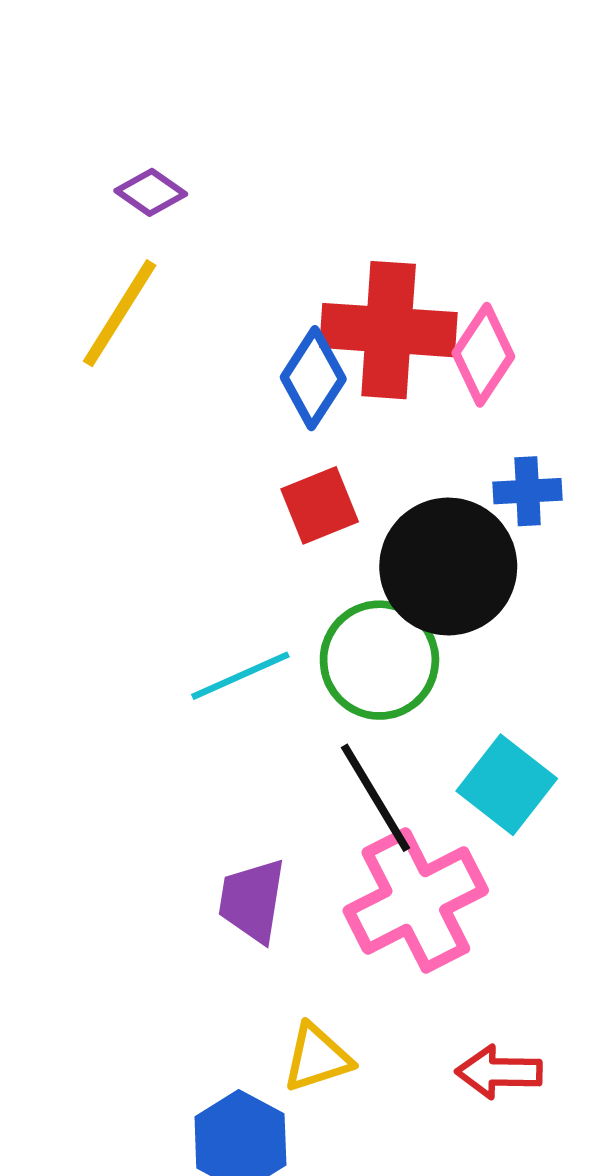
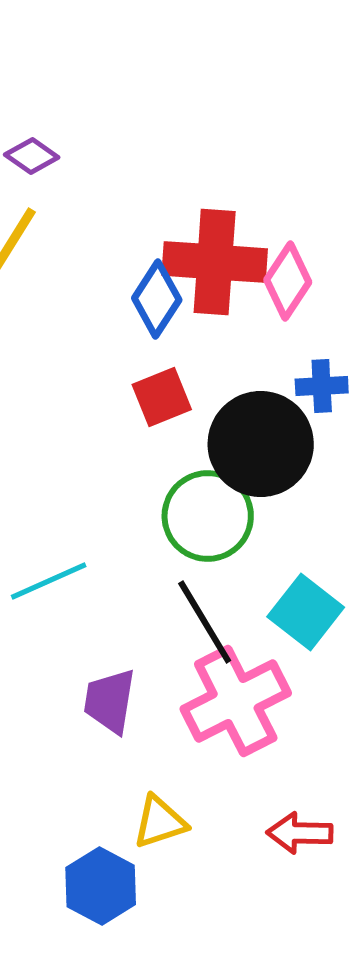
cyan line: (240, 676) -> (49, 581), moved

